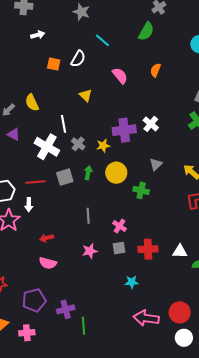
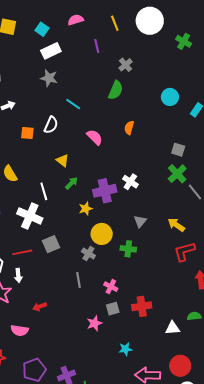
gray cross: (78, 144) -> (88, 254), moved
green arrow: (88, 173) -> (71, 183), moved, turned 40
pink star: (90, 251) -> (94, 323), moved
white triangle: (180, 251) -> (173, 328), moved
pink semicircle: (48, 263) -> (20, 330), moved
cyan star: (132, 282) -> (125, 349), moved

